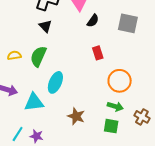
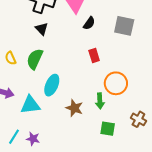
yellow semicircle: (14, 55) -> (11, 58), turned -104
green arrow: (115, 106) -> (100, 101), moved, turned 70
brown star: (76, 116) -> (74, 108), moved

